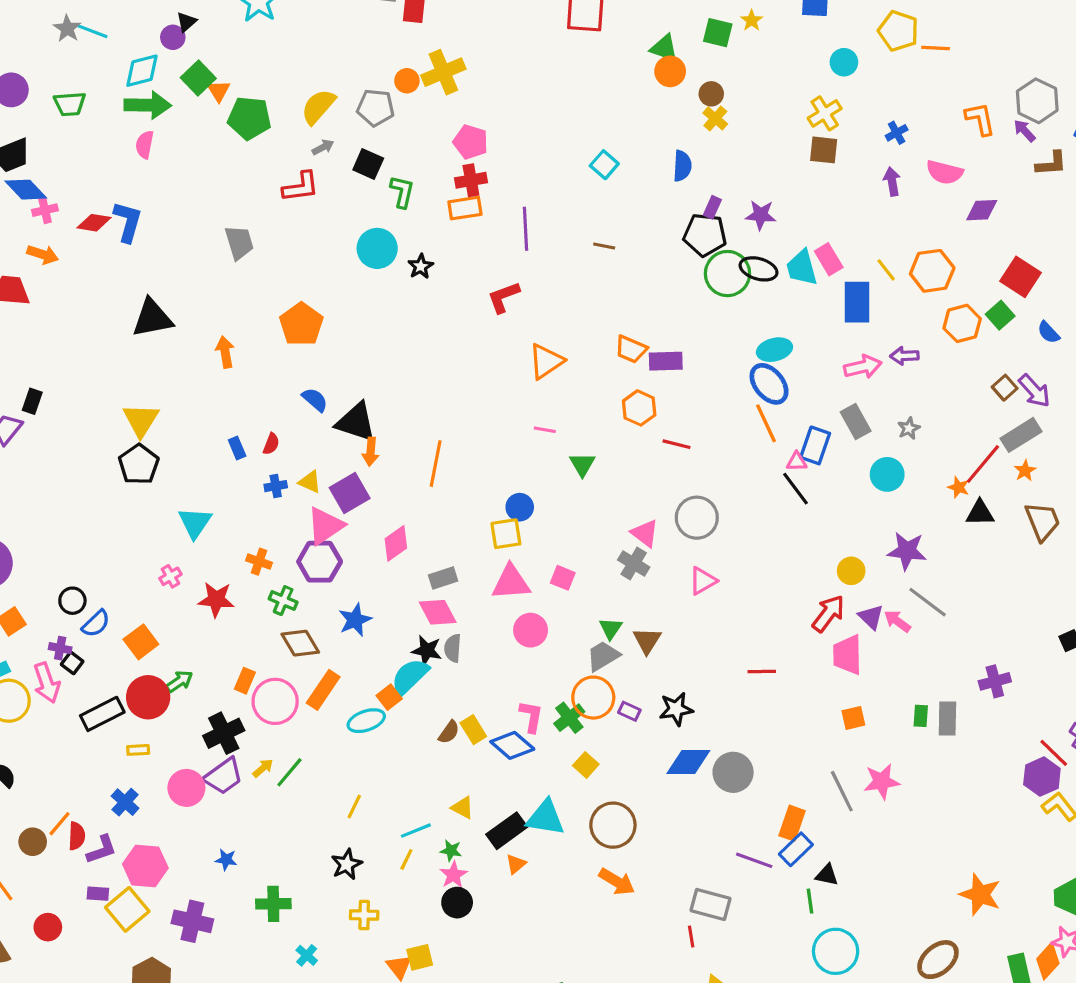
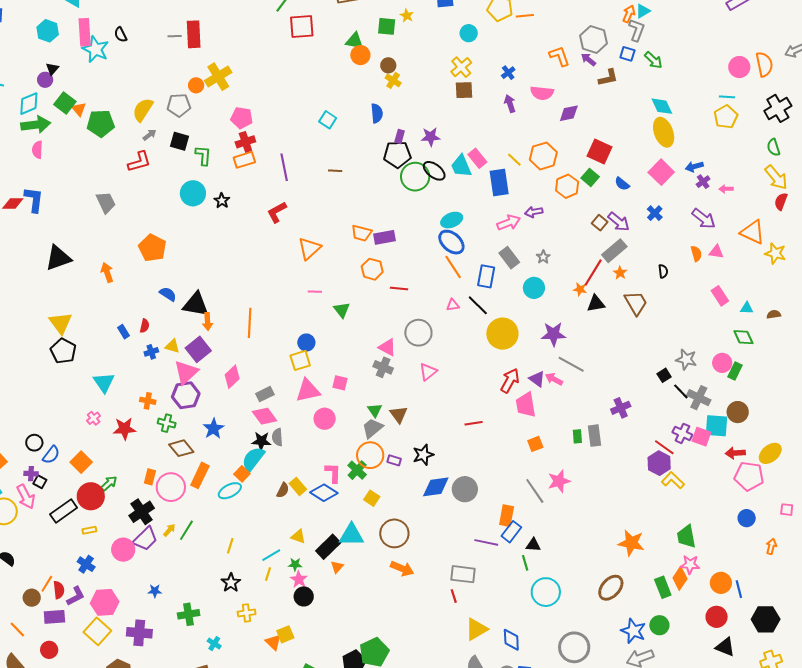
black ellipse: (759, 269) -> (434, 171), turned 30
pink triangle: (797, 462) -> (453, 305), moved
yellow circle: (851, 571) -> (502, 334), moved, size x1.8
purple rectangle: (98, 894) -> (54, 617), moved, size x1.5

